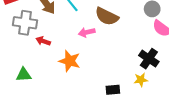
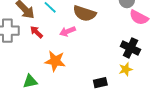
red arrow: (43, 41) -> (36, 32), moved, turned 32
green triangle: (24, 75) -> (30, 81), moved

